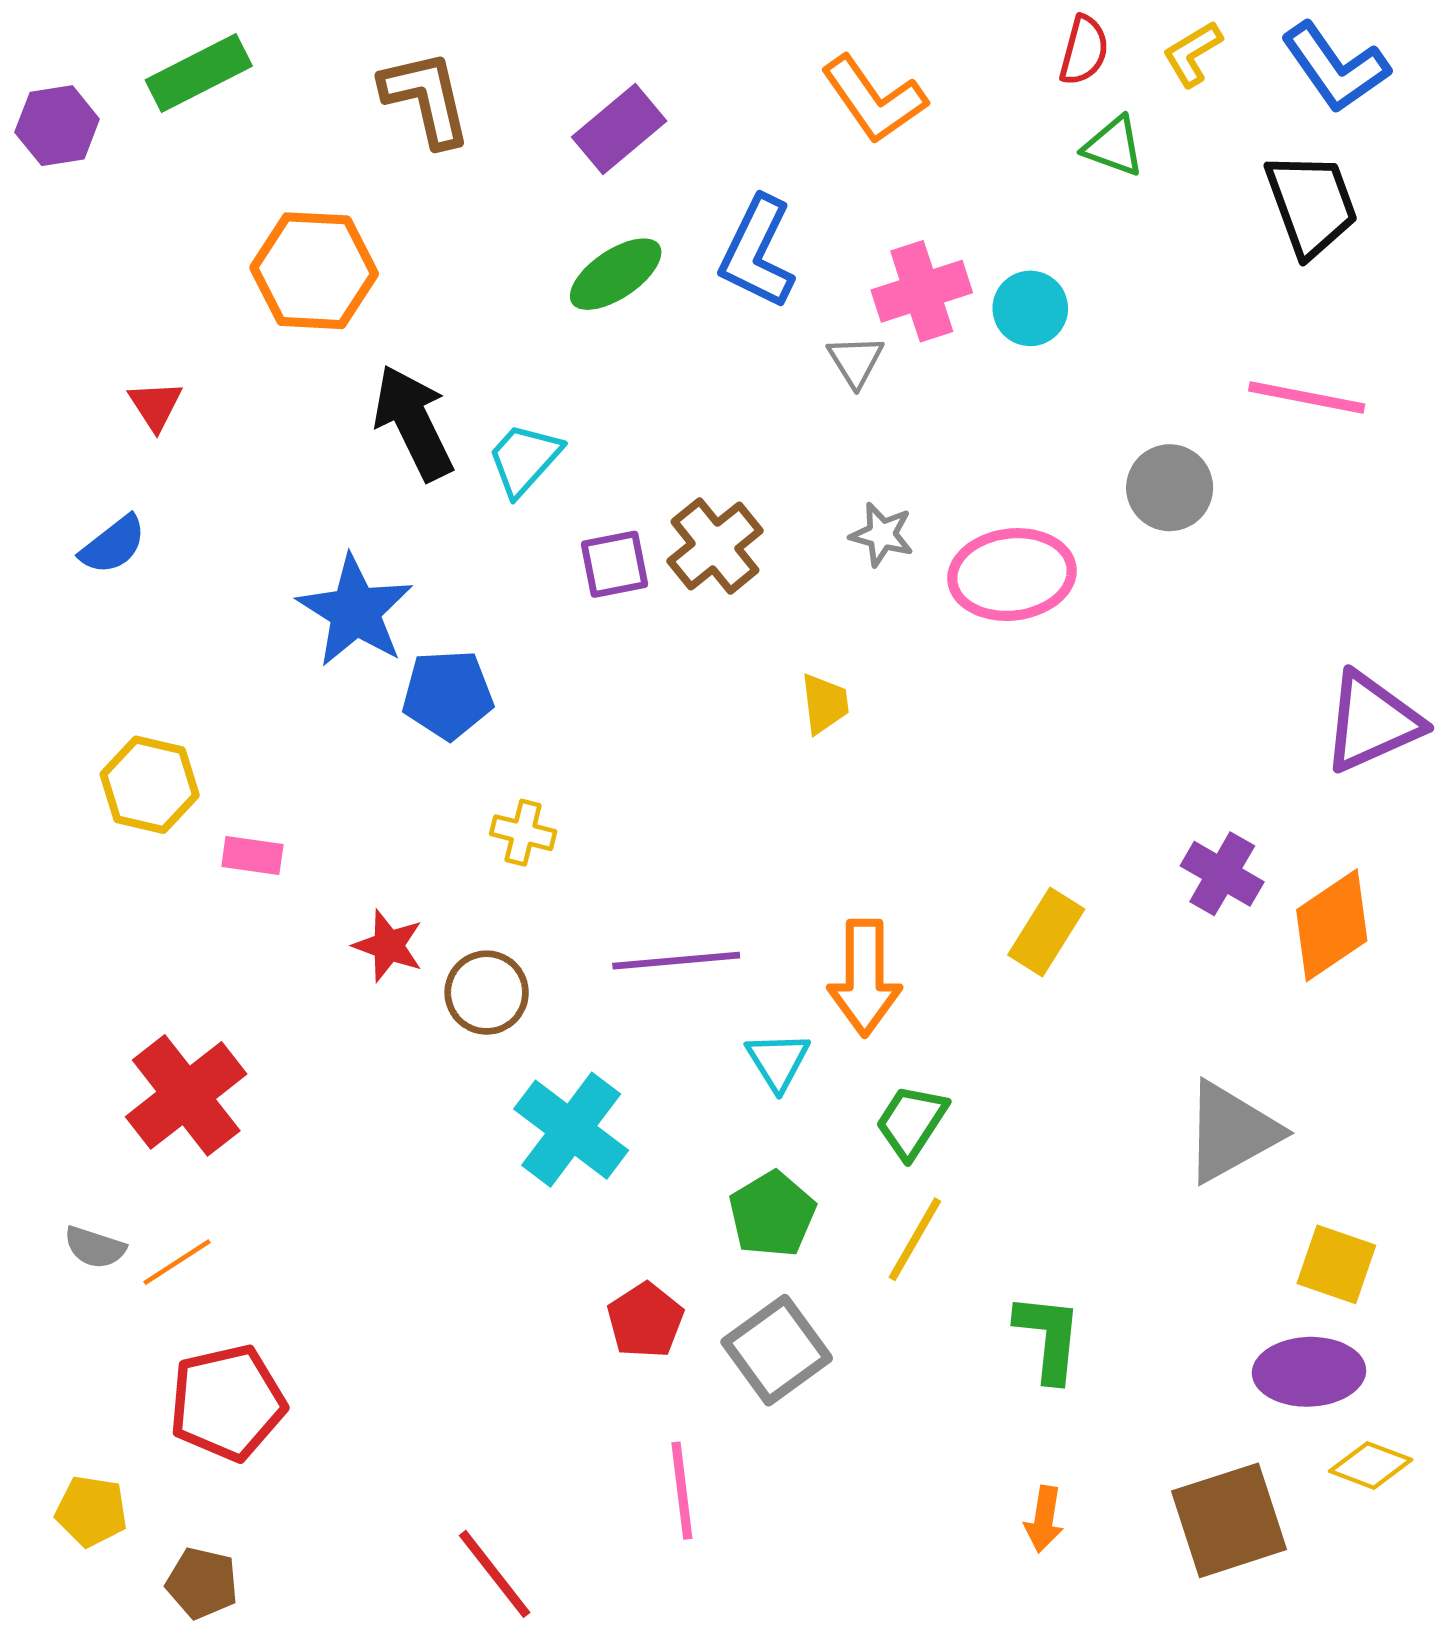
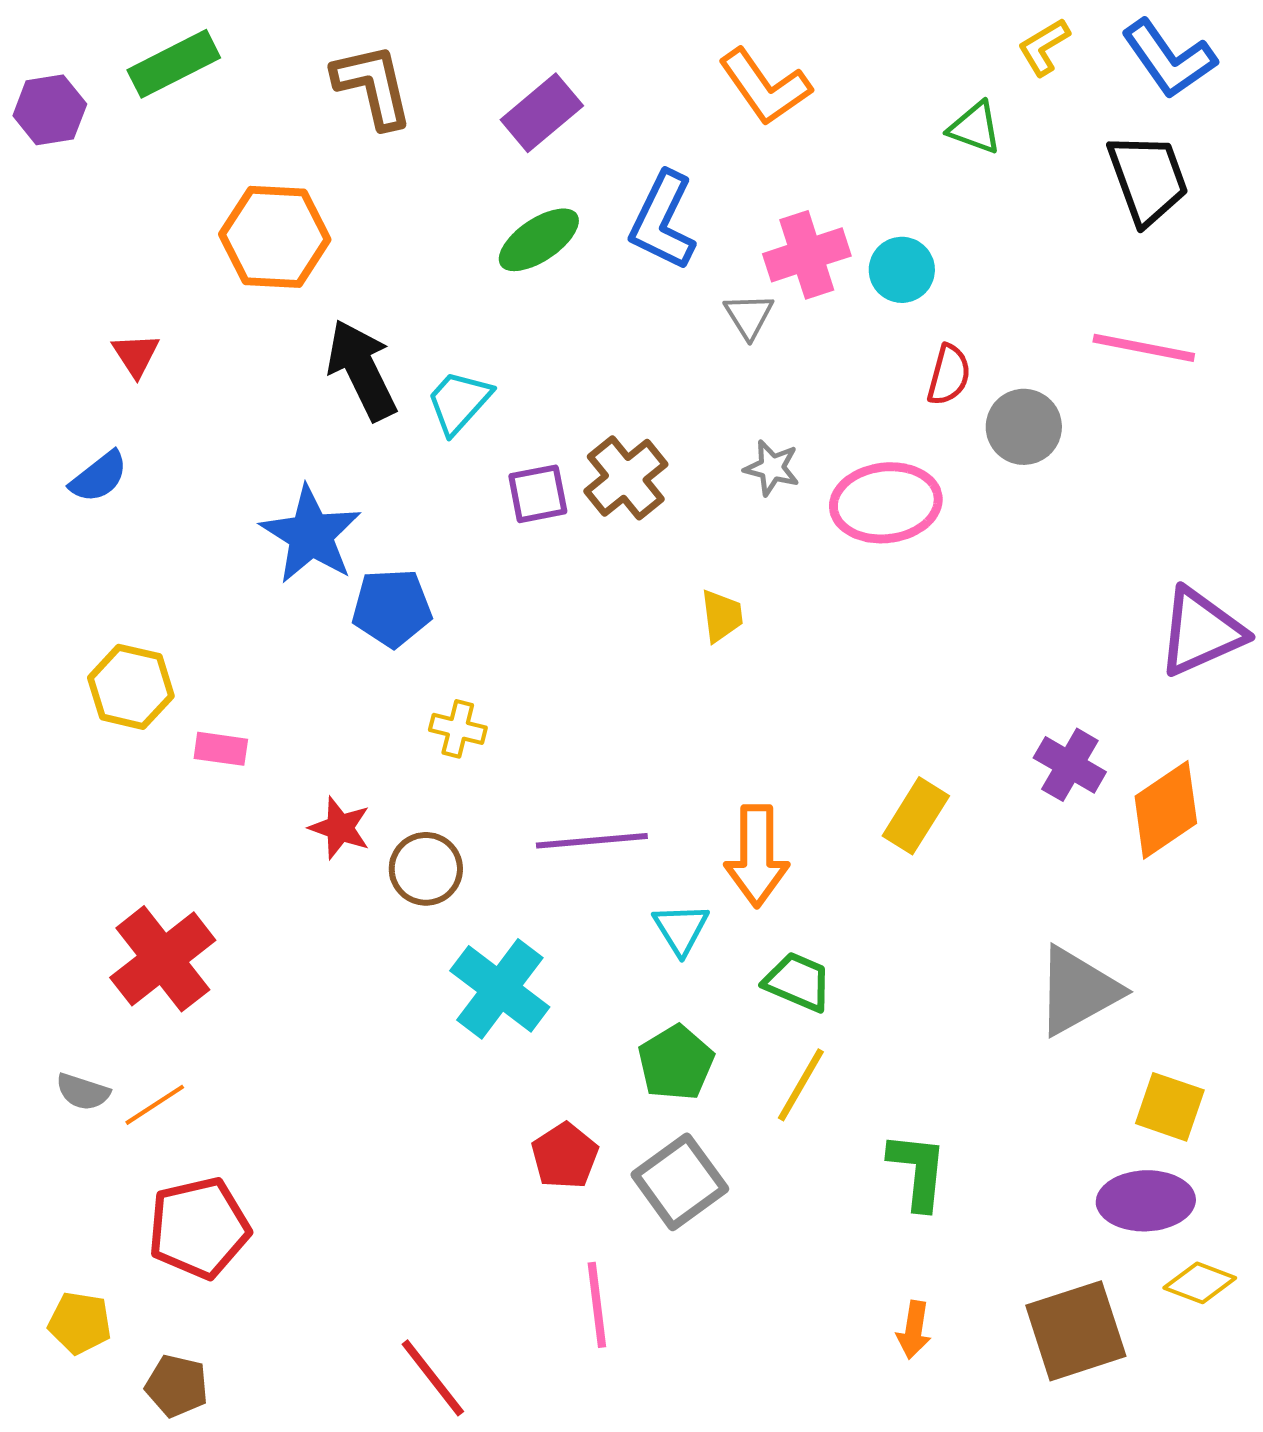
red semicircle: (1084, 50) -> (949, 375), moved
green trapezoid: (911, 1122) -> (798, 982), turned 80

